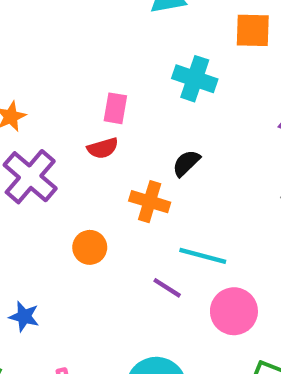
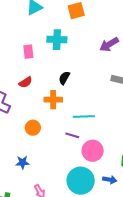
pink rectangle: (115, 108) -> (28, 52), moved
pink circle: (234, 311) -> (93, 151), moved
blue star: (24, 317) -> (23, 162), moved

